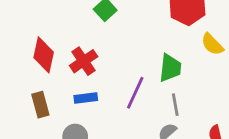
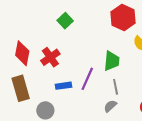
blue rectangle: (86, 98) -> (63, 86), moved
brown rectangle: (40, 105) -> (21, 88), size x1.4

